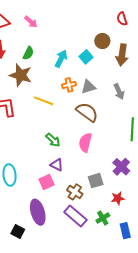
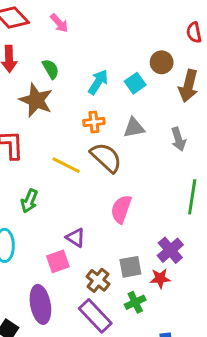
green semicircle: (28, 53) -> (51, 69), turned -64
orange cross: (69, 85) -> (94, 122), moved
yellow line: (44, 101) -> (66, 165), moved
brown semicircle: (87, 112) -> (106, 157), moved
green arrow: (53, 140) -> (29, 201), moved, turned 63
red star: (118, 198) -> (160, 278), moved
green cross: (103, 218) -> (135, 302), moved

